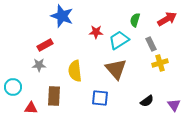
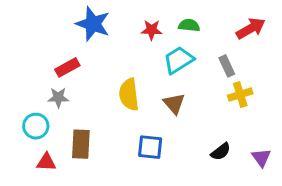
green semicircle: (135, 20) -> (189, 25), moved, turned 80
red star: (96, 32) -> (152, 30), moved
brown triangle: (116, 69) -> (174, 104), size x0.7
yellow semicircle: (75, 71) -> (129, 95), moved
cyan circle: (13, 87) -> (36, 126), moved

